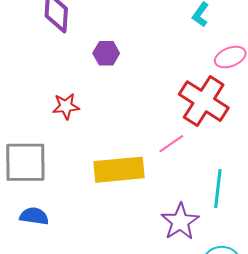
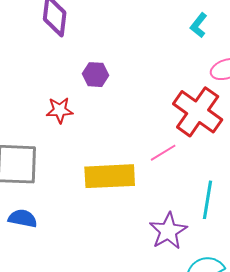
purple hexagon: (106, 53) -> (96, 75), moved

